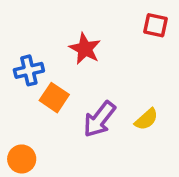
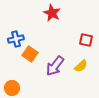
red square: (155, 25) -> (86, 40), moved
red star: (85, 49) -> (52, 13), moved

